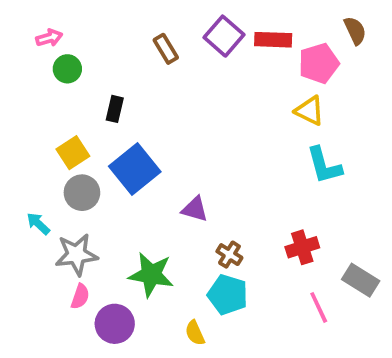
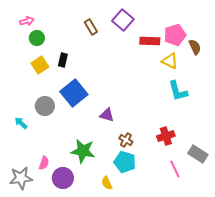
brown semicircle: (355, 31) -> (195, 47), moved
red rectangle: (273, 40) -> (150, 41), moved
yellow square: (73, 153) -> (40, 65), moved
gray star: (76, 255) -> (21, 178), moved

